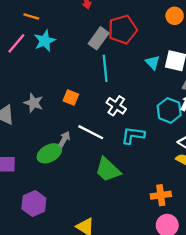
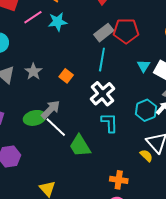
white cross: (116, 106) -> (102, 94), size x1.4
white line: (91, 132) -> (56, 127), moved
cyan L-shape: (133, 135) -> (110, 123), turned 65
gray arrow: (64, 139) -> (51, 110), size x1.5

